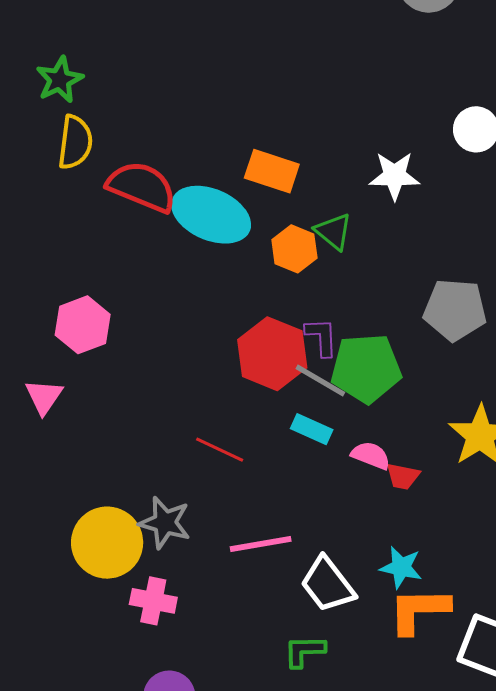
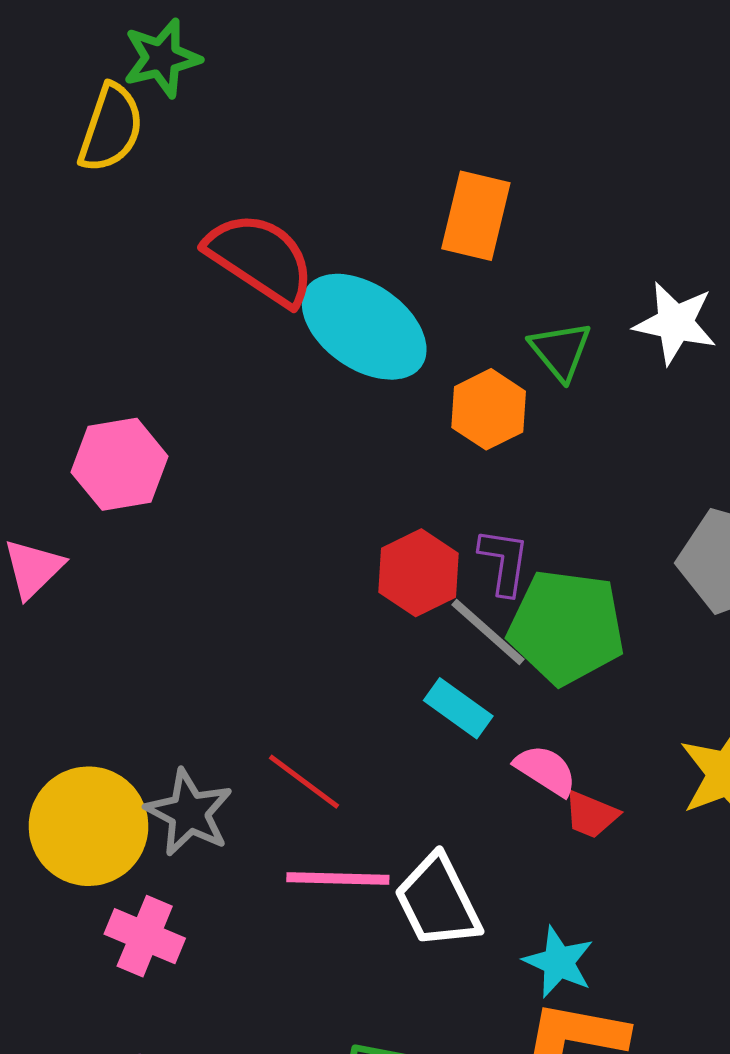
yellow semicircle: (75, 142) -> (111, 128), moved
orange rectangle: (272, 171) -> (476, 216), moved, turned 74
green triangle: (333, 231) -> (560, 351), moved
red hexagon: (272, 354) -> (419, 573), size x0.7
red line: (220, 450) -> (304, 782), moved
white trapezoid: (328, 584) -> (438, 901), moved

